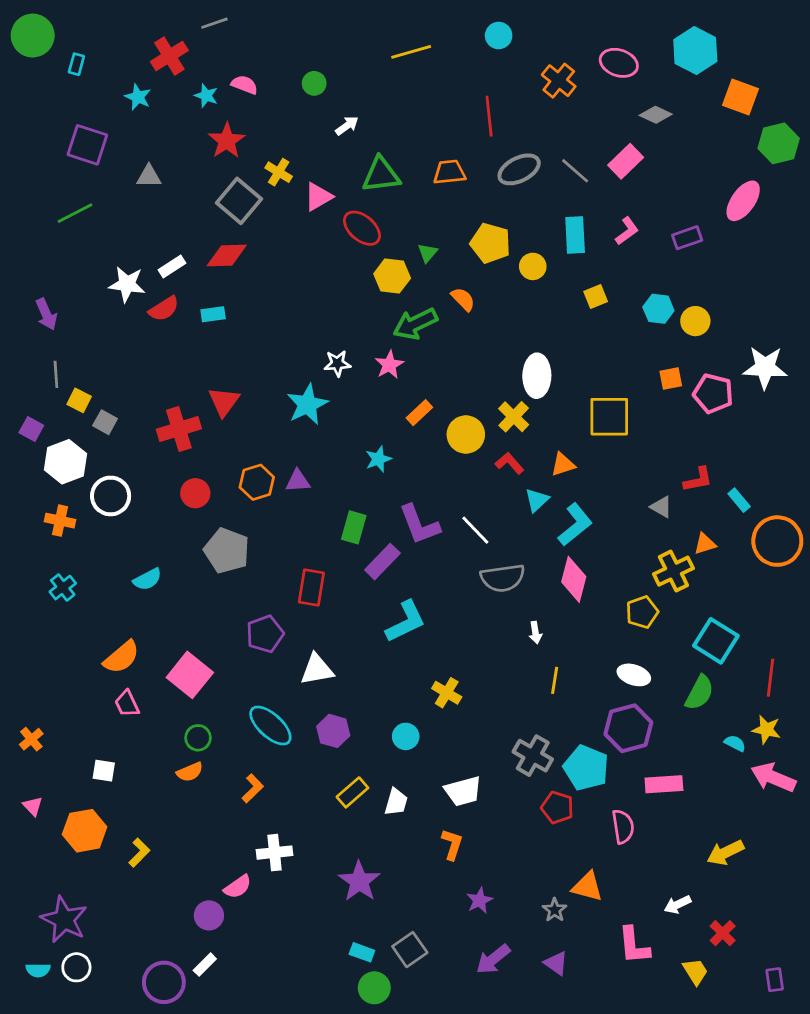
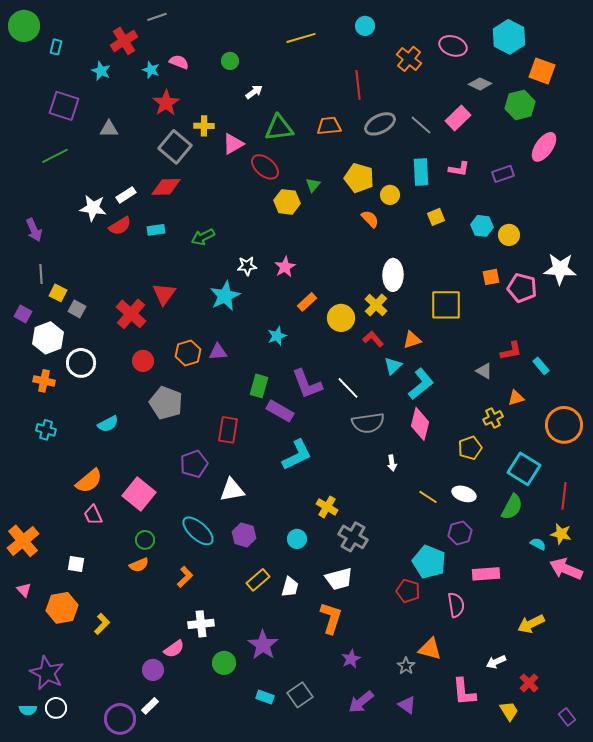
green hexagon: (779, 143) -> (520, 105), moved
yellow cross: (279, 172) -> (204, 126), turned -30
pink L-shape: (627, 231) -> (459, 169), turned 45
orange semicircle: (463, 299) -> (370, 219), moved
green arrow: (415, 324) -> (203, 237), moved, size x0.7
red cross: (179, 429) -> (131, 314), turned -32
orange circle: (777, 541) -> (564, 425), moved
purple rectangle: (382, 562) -> (280, 411), turned 76
yellow cross: (673, 571) -> (493, 418), size x0.7
cyan cross: (63, 588) -> (46, 430), turned -36
yellow line: (555, 680) -> (428, 497), moved, turned -66
purple hexagon: (628, 728) -> (460, 533), size x0.7
orange cross: (31, 739) -> (23, 541), size x1.8
gray cross: (533, 756) -> (353, 537), moved
orange L-shape: (452, 844) -> (331, 618), size x1.4
purple rectangle: (775, 980) -> (567, 717), turned -30
green circle: (374, 988) -> (224, 663), moved

